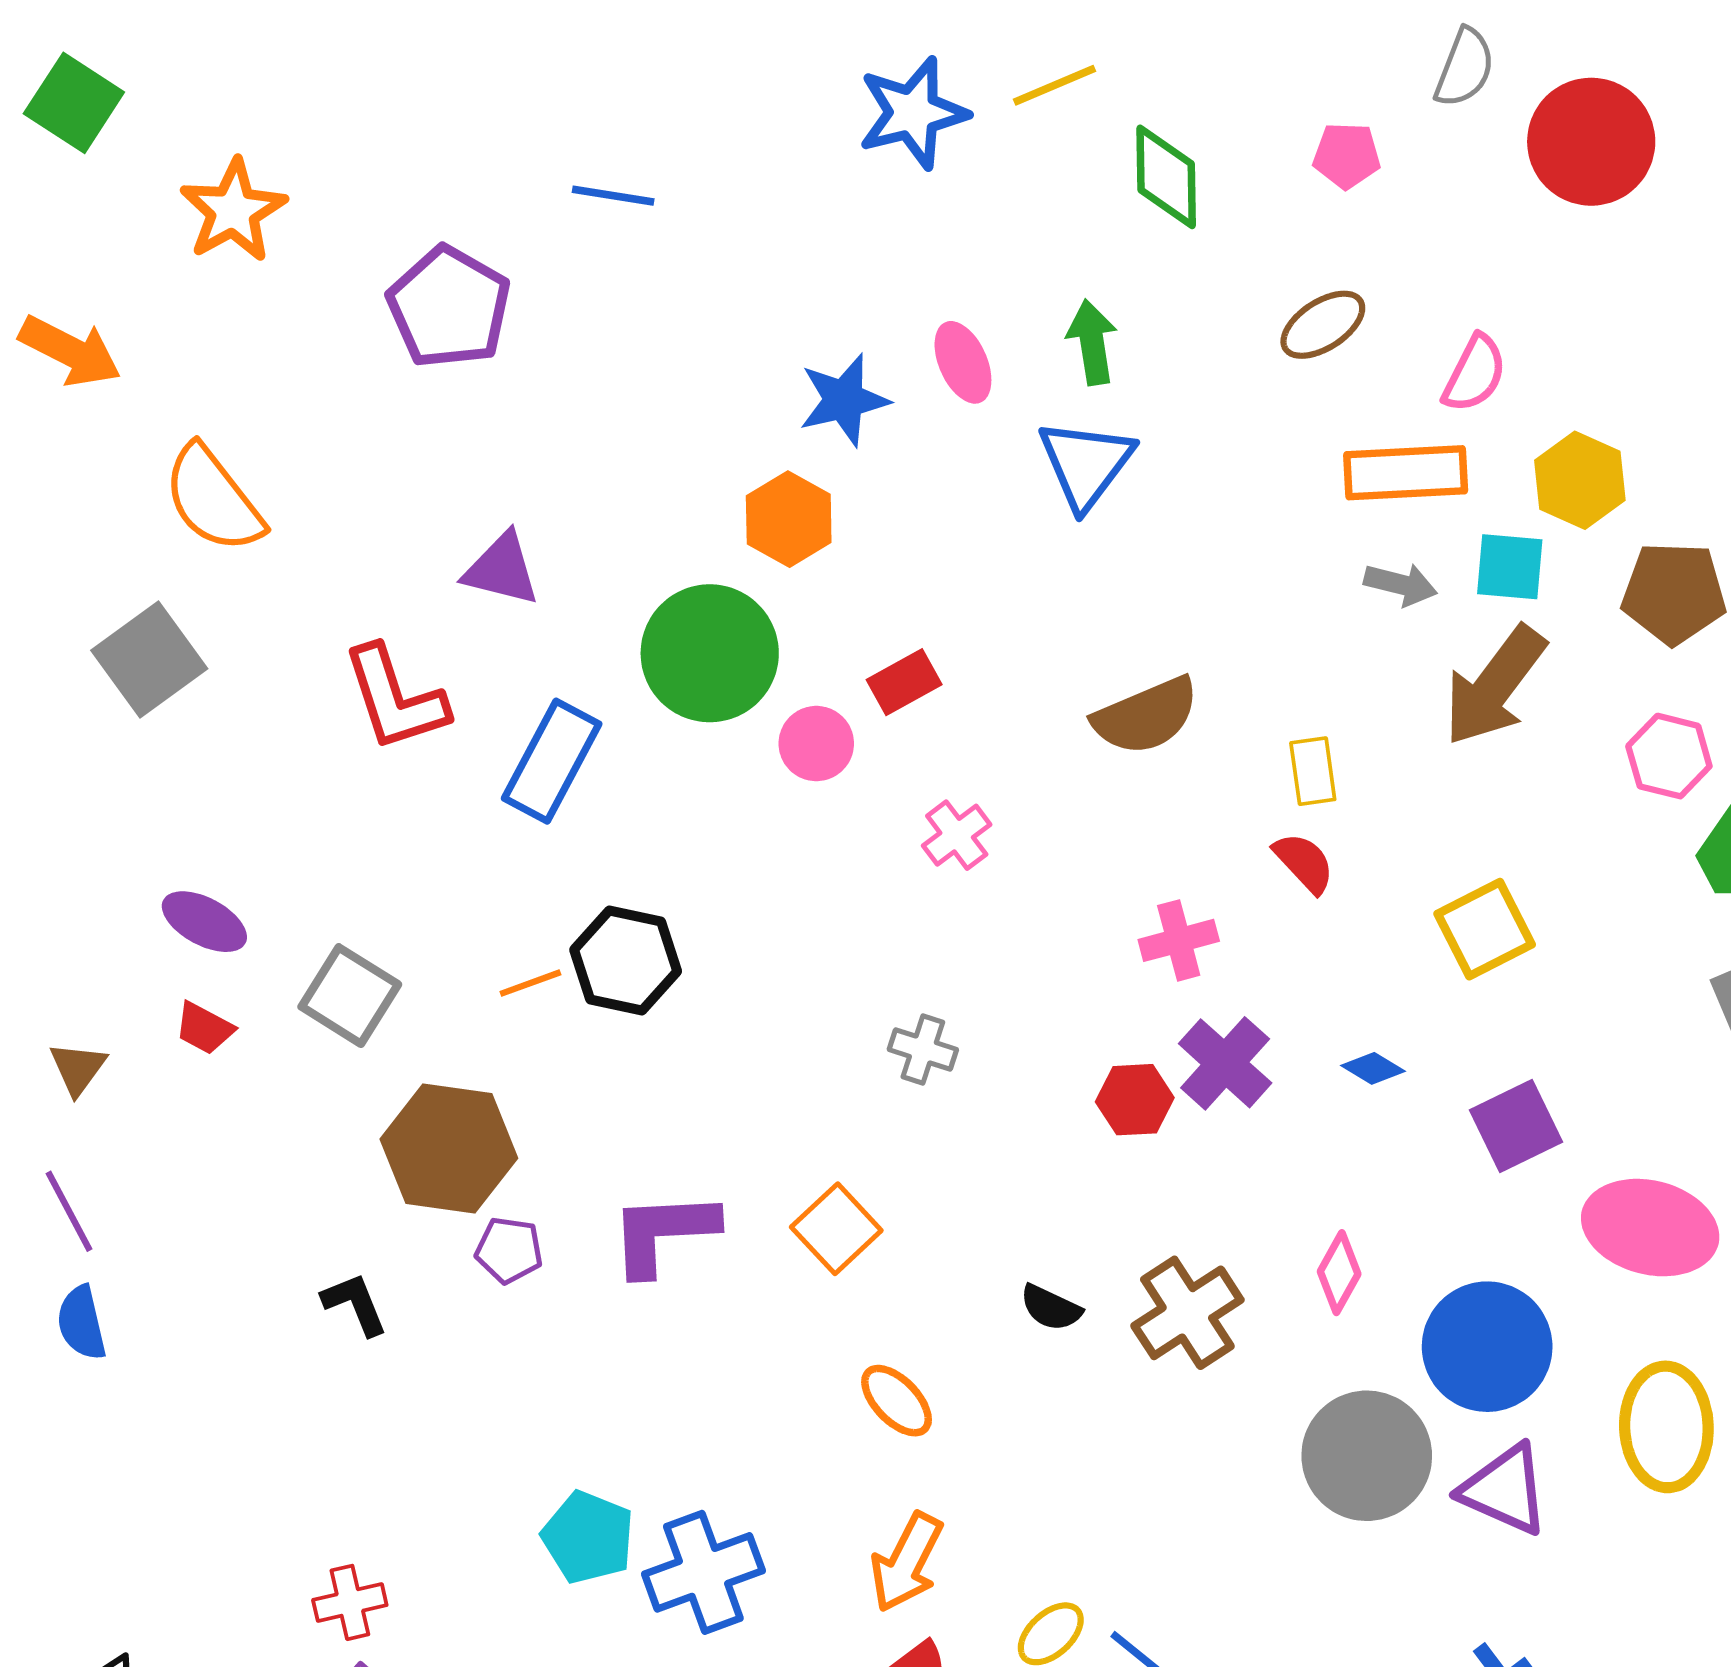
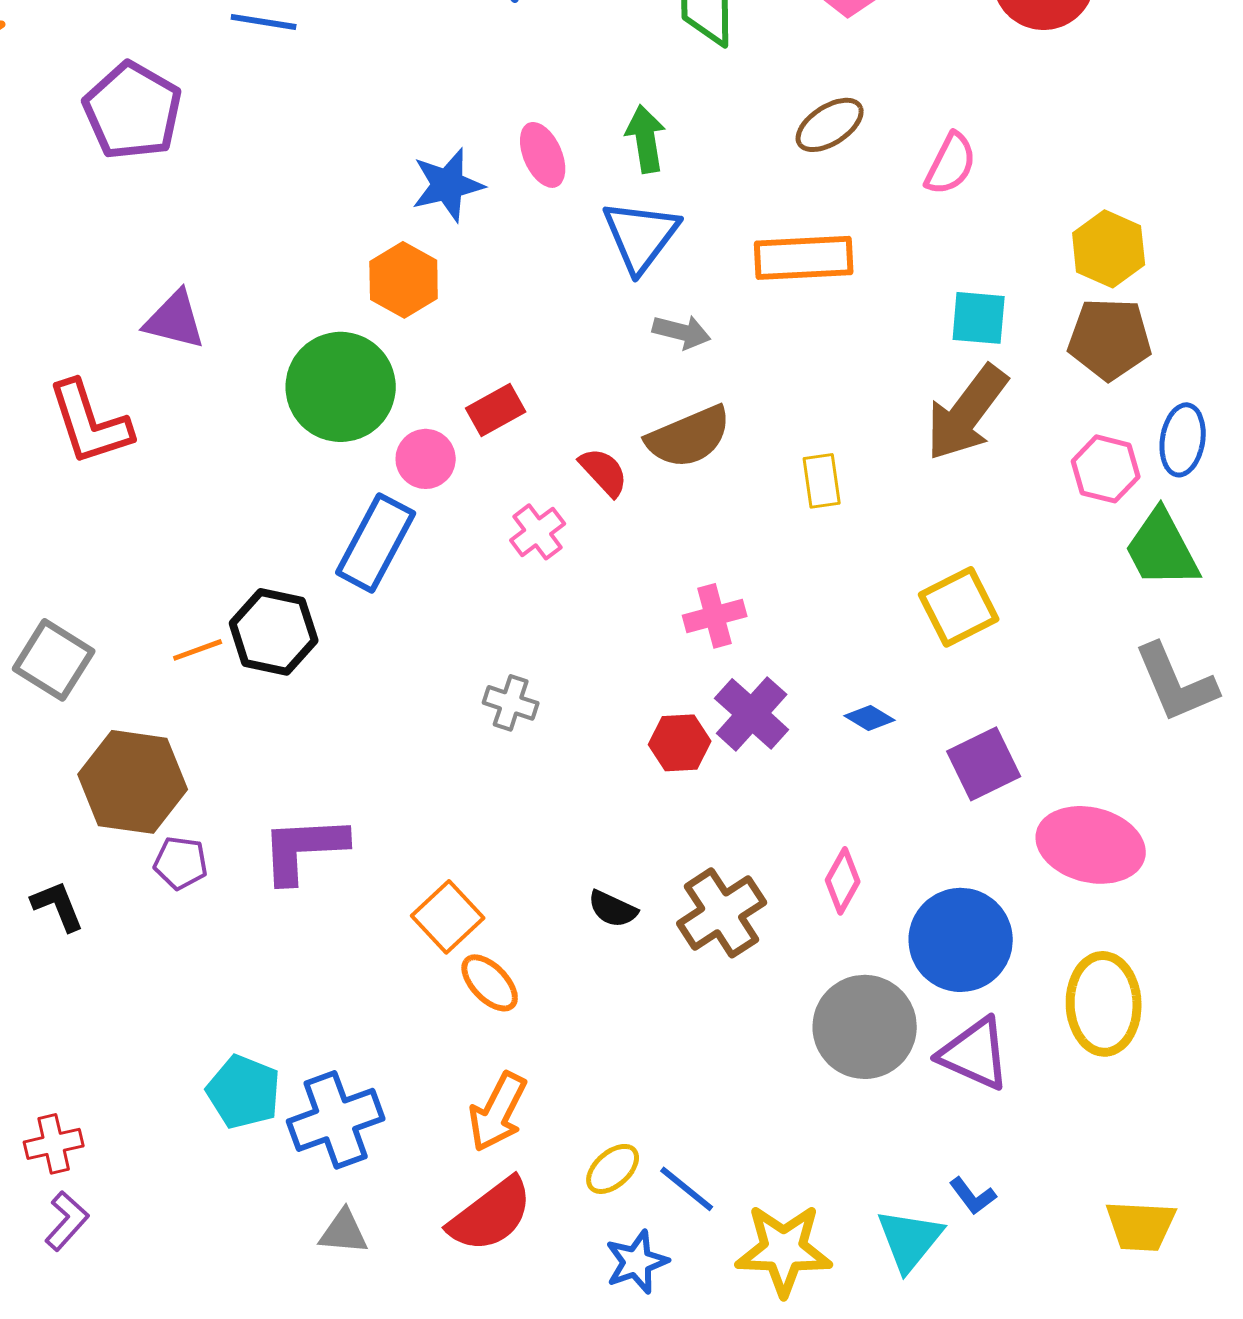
orange rectangle: (1406, 473) -> (804, 258), moved
yellow hexagon: (1580, 480) -> (1109, 249), moved
gray arrow: (1401, 584) -> (682, 332), moved
blue rectangle: (552, 761) -> (376, 543), moved
red semicircle: (1304, 863) -> (604, 472), moved
orange square: (836, 1229) -> (448, 917), moved

